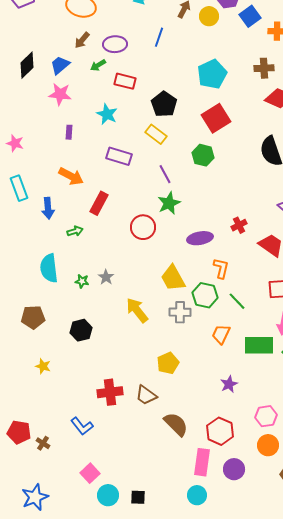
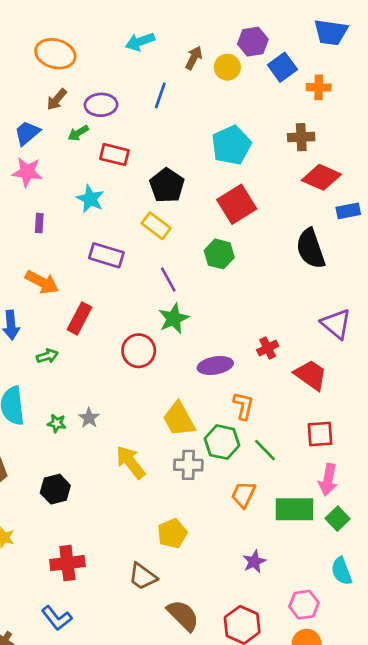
red cross: (110, 392) -> (67, 563), moved

